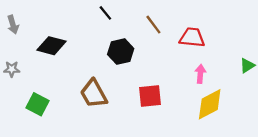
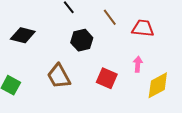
pink arrow: (200, 74) -> (138, 64), moved
red square: (150, 96) -> (107, 78), turned 30

